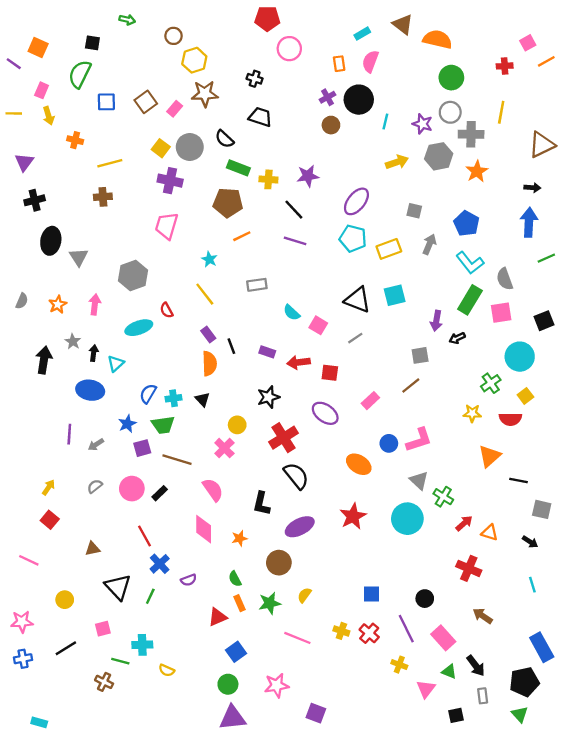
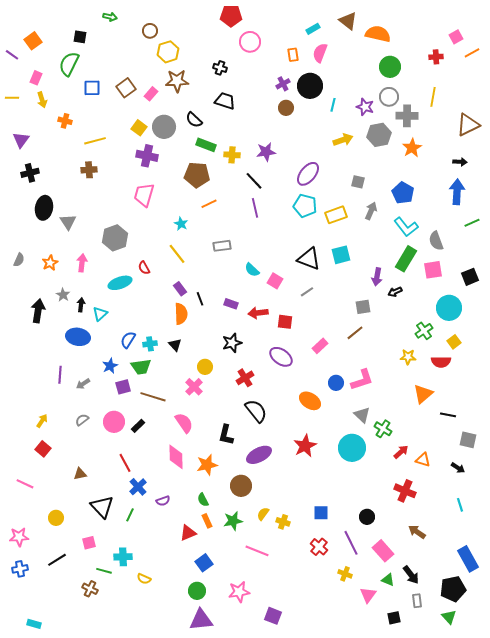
orange square: (38, 47) -> (33, 41), turned 30
purple line: (295, 241) -> (255, 208), turned 60
red cross: (284, 438) -> (245, 378), size x0.7
orange star: (240, 538) -> (207, 465), size x1.5
yellow cross: (341, 631) -> (283, 522), moved

